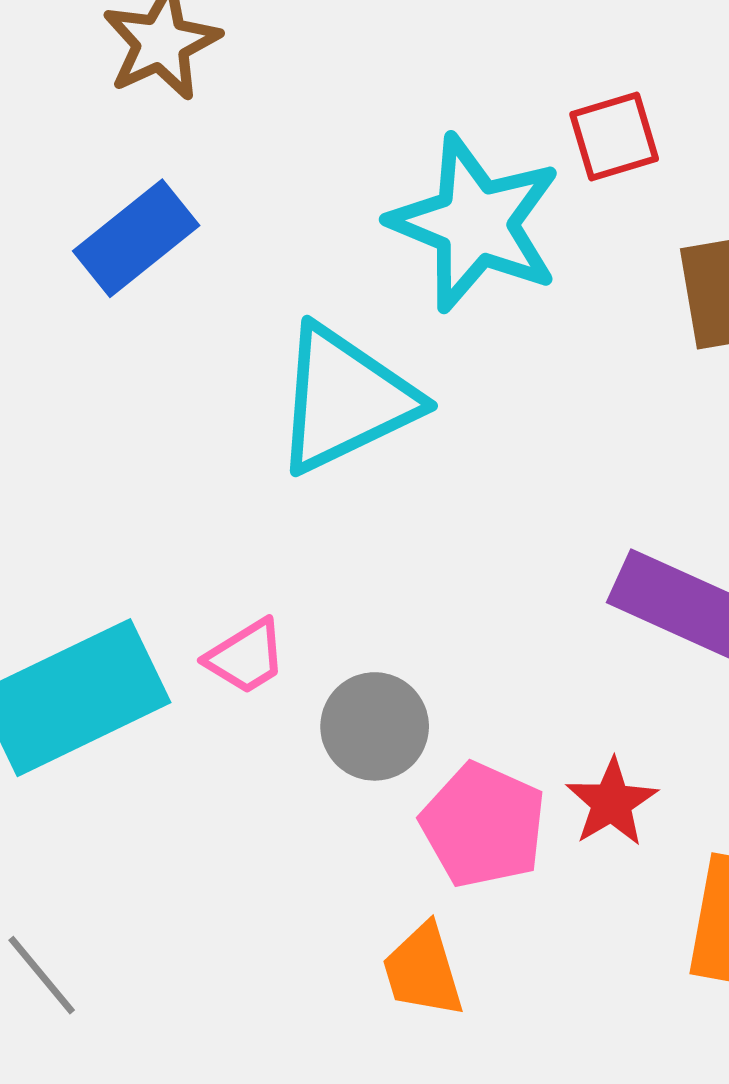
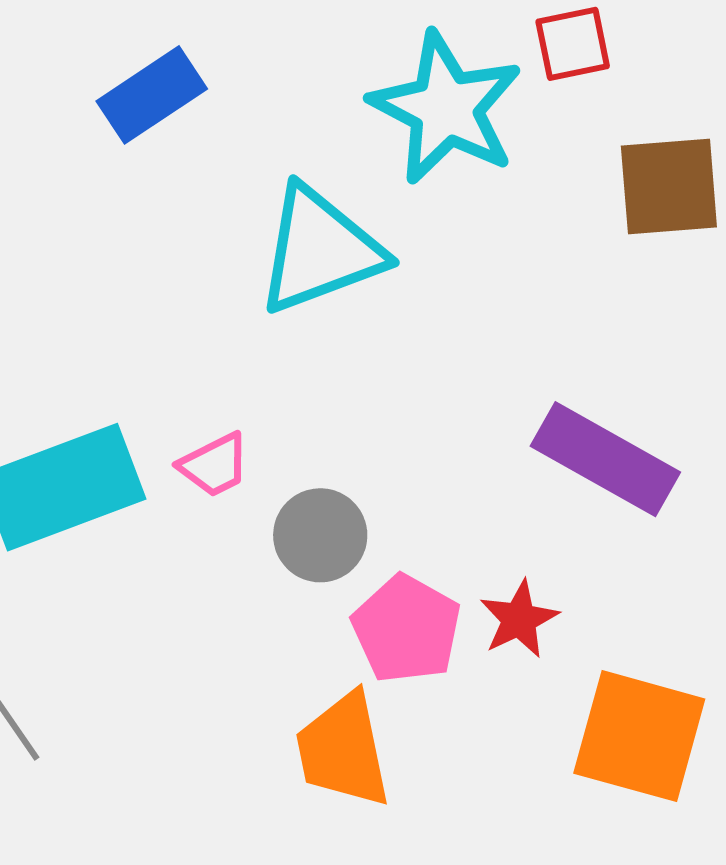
orange trapezoid: (423, 971) -> (343, 750), size x1.4

